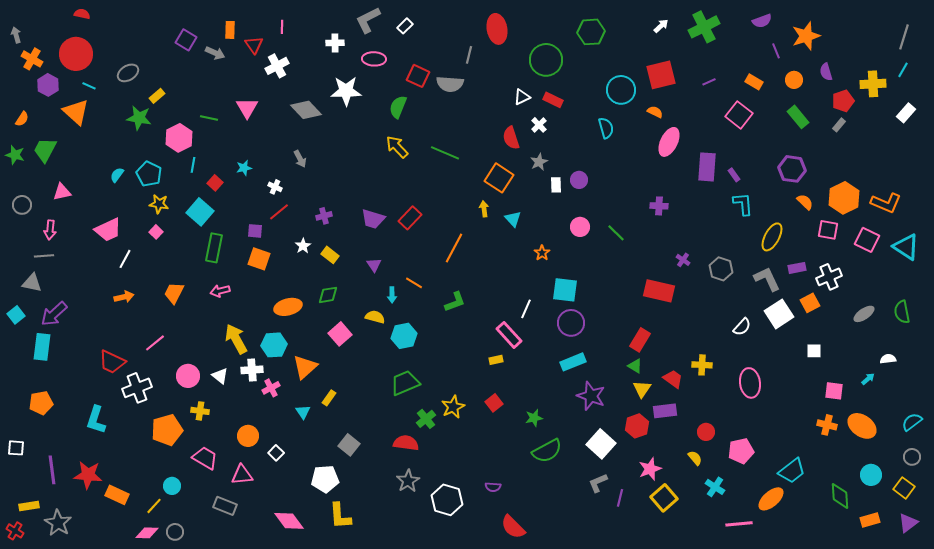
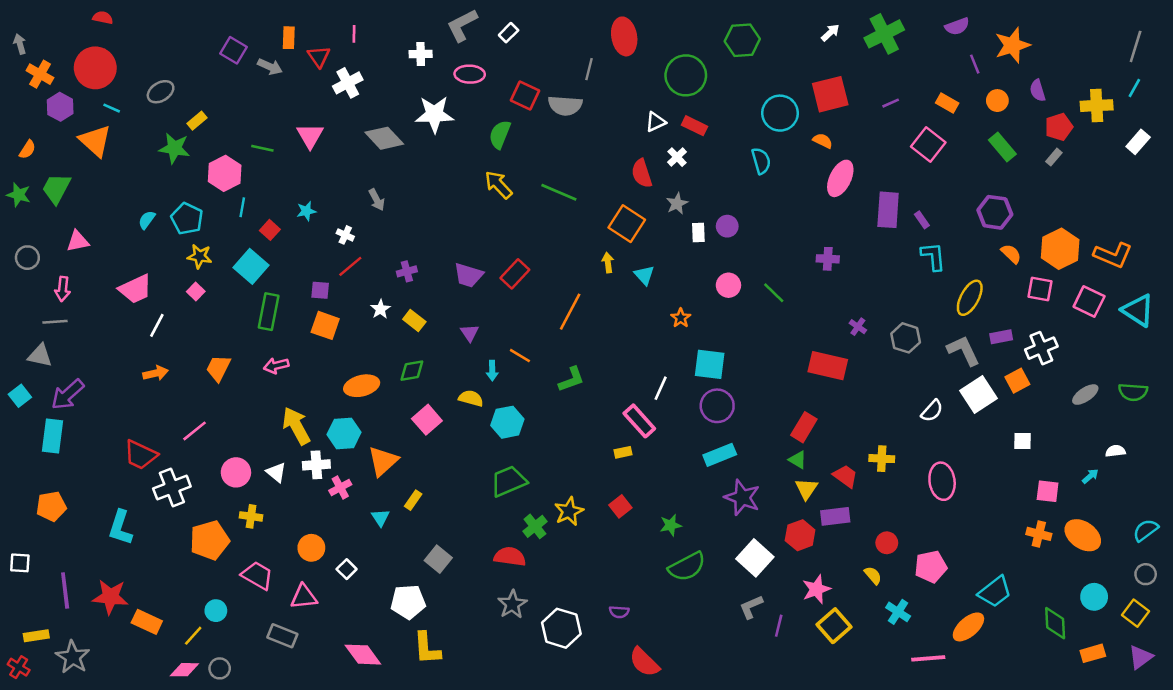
green semicircle: (902, 312) -> (1133, 392), turned -75

